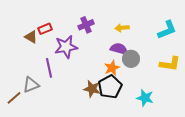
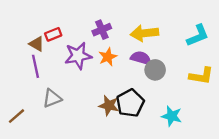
yellow arrow: (122, 28) -> (144, 33), size x1.6
purple line: (49, 68) -> (35, 66), moved
orange star: (112, 68) -> (108, 57), moved
gray triangle: (31, 85) -> (52, 98), moved

